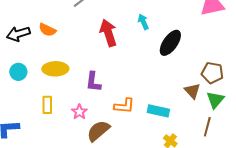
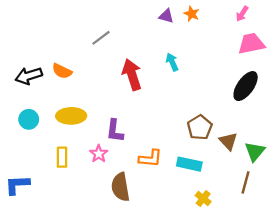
black ellipse: (170, 43) -> (246, 86), moved
brown pentagon: (212, 73) -> (200, 127), moved, turned 30
pink star: (79, 112) -> (99, 154), moved
brown semicircle: (98, 131) -> (120, 187), turned -60

